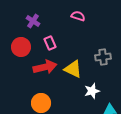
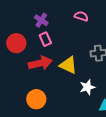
pink semicircle: (78, 16) -> (81, 16), moved
purple cross: (33, 21) -> (41, 20), moved

